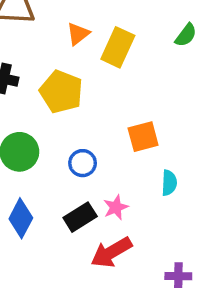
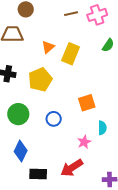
yellow pentagon: (61, 92) -> (40, 80), turned 30
pink star: (116, 207) -> (84, 142), moved
black rectangle: (80, 217) -> (38, 174), moved, turned 36

